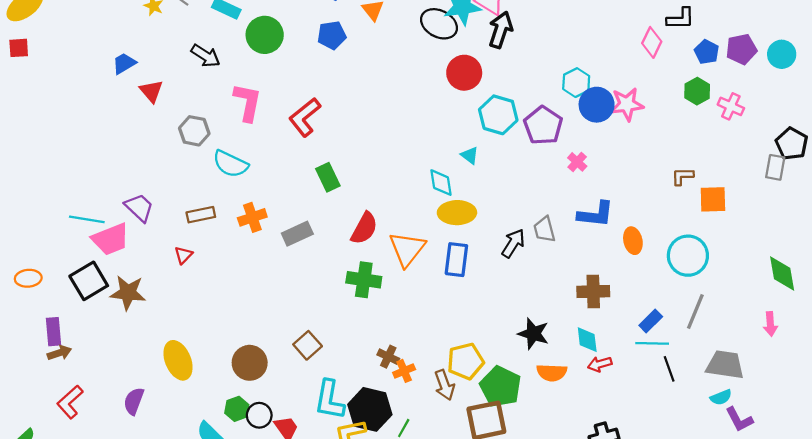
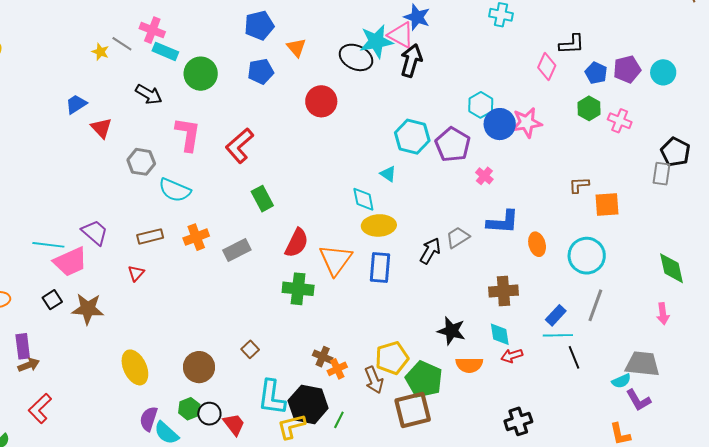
red circle: (464, 73) -> (321, 101), moved
gray trapezoid: (544, 229) -> (458, 237), turned 75
black square: (89, 281) -> (52, 300), size x0.6
brown square: (308, 345) -> (250, 349), size x0.7
gray trapezoid: (725, 365) -> (642, 364), moved
purple semicircle: (134, 401) -> (149, 419), moved

